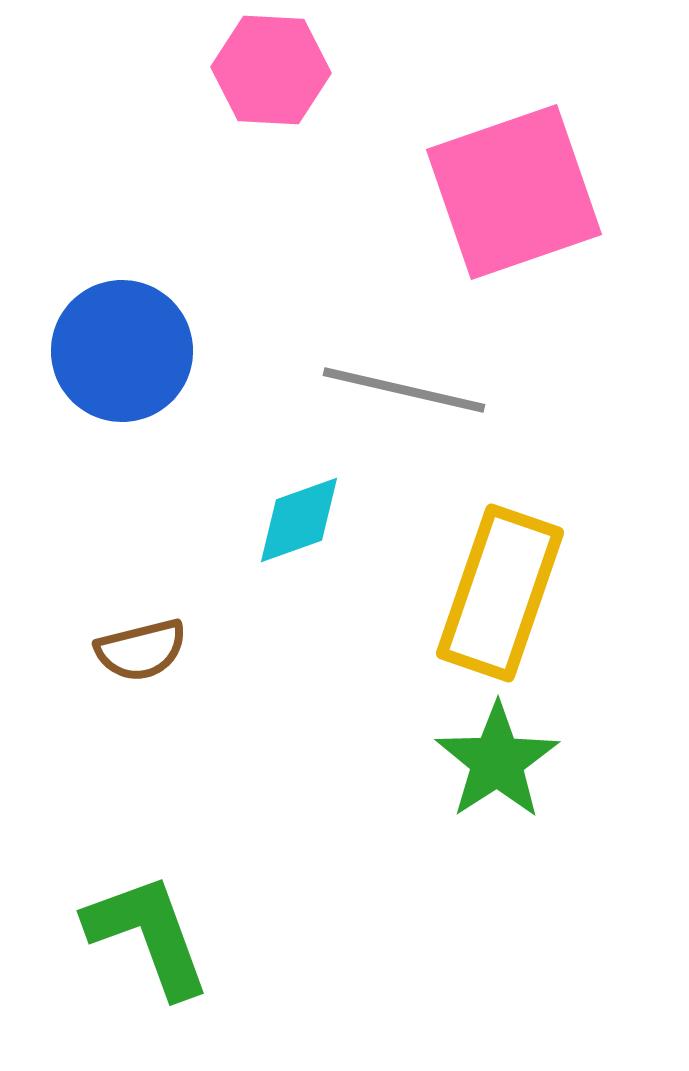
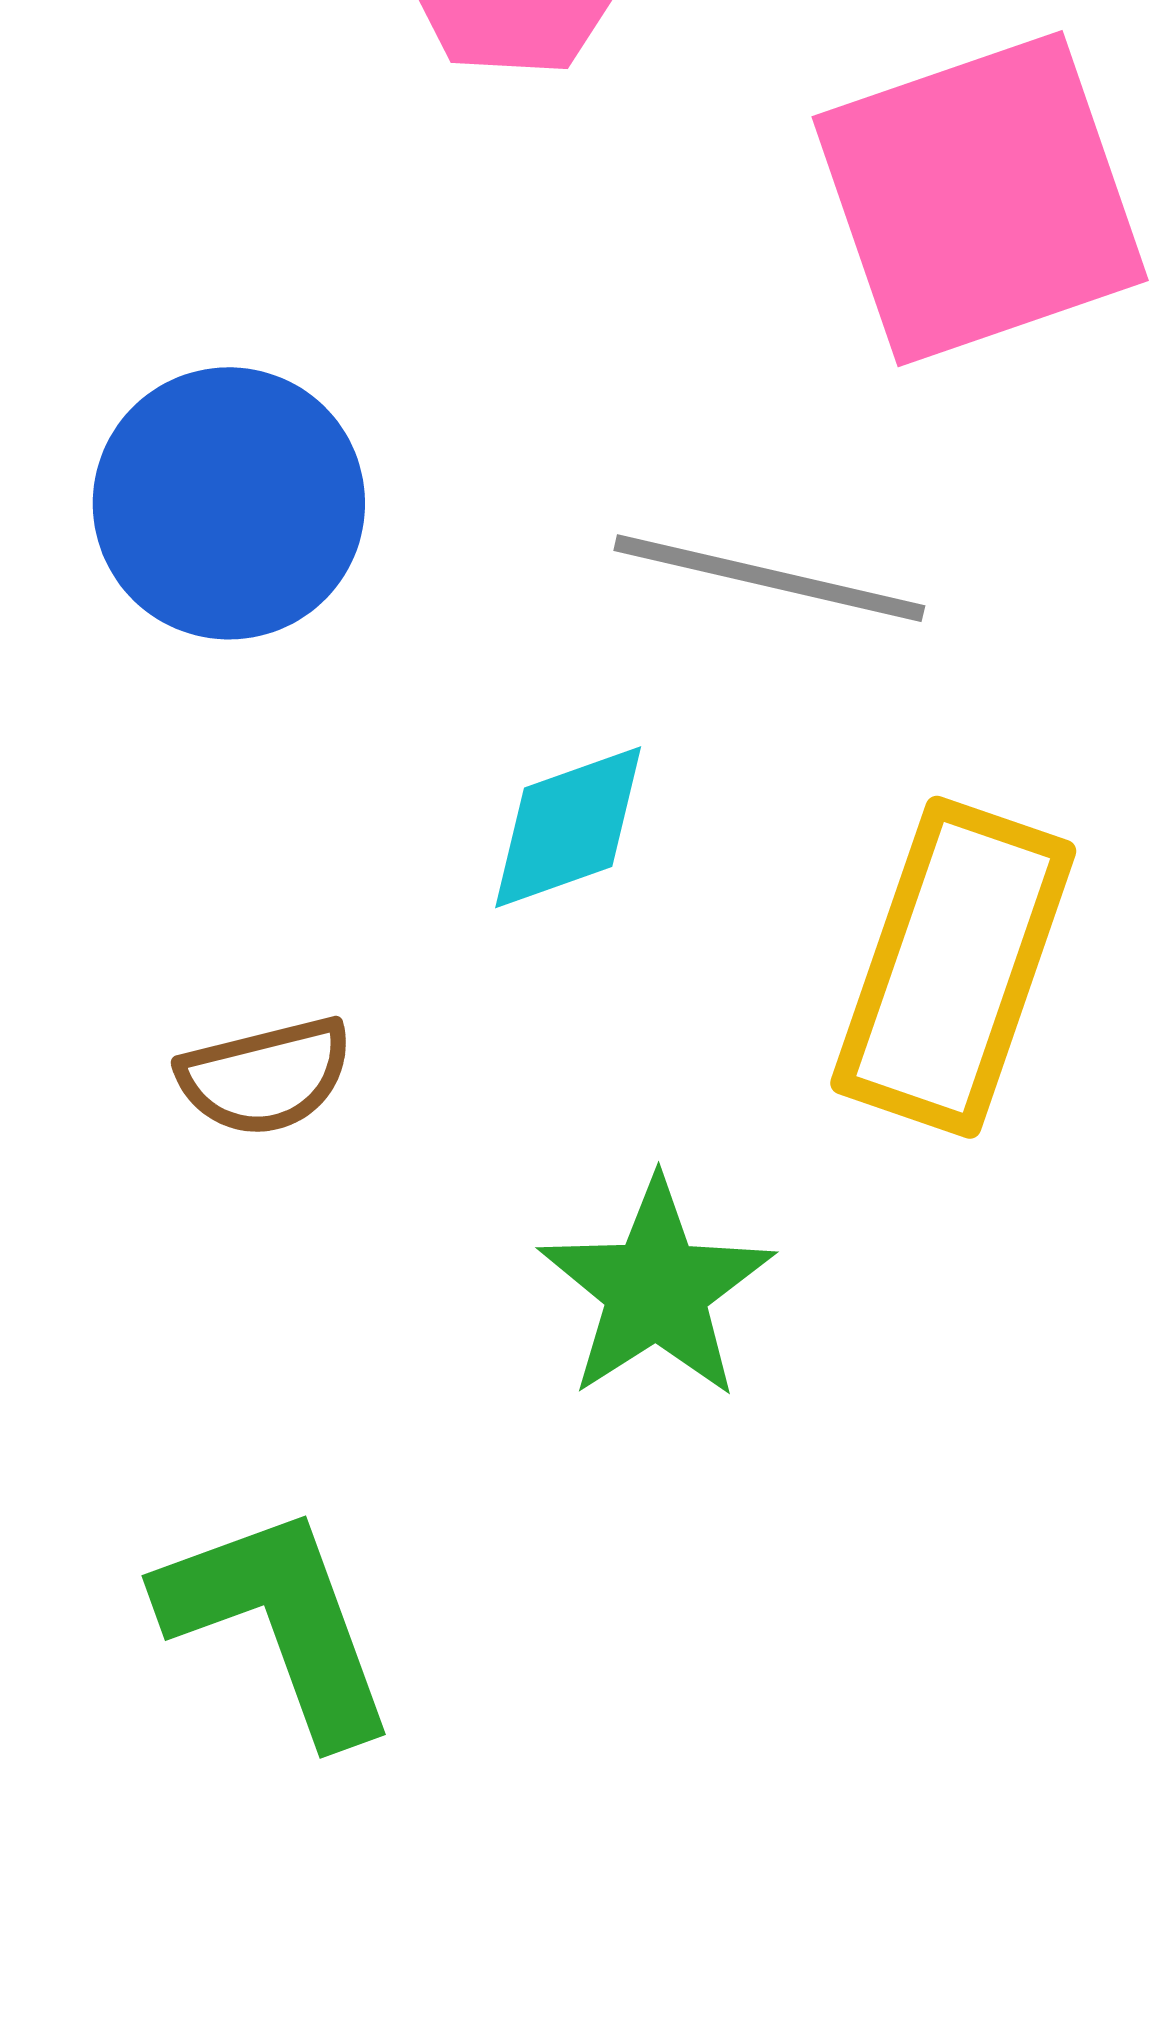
green star: (497, 761) -> (656, 1289), moved

